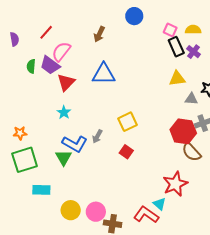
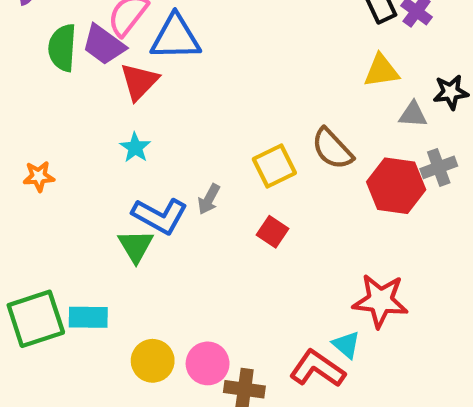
green semicircle: (31, 66) -> (62, 48), size x1.5
blue triangle: (104, 74) -> (175, 37), moved
orange star: (20, 133) -> (39, 176), moved
brown semicircle: (191, 152) -> (332, 149), moved
green square: (25, 160) -> (36, 319), moved
red star: (175, 184) -> (380, 301), turned 30

